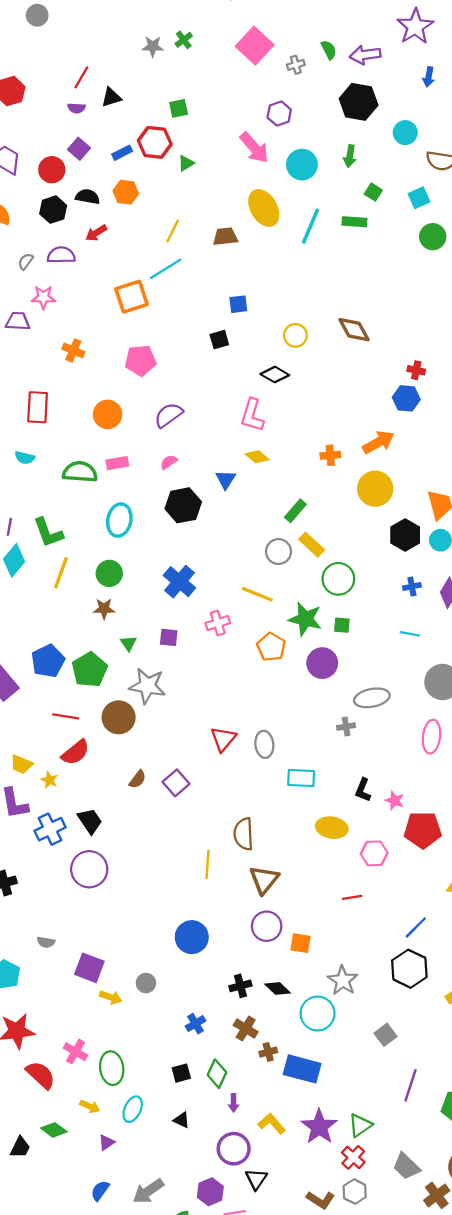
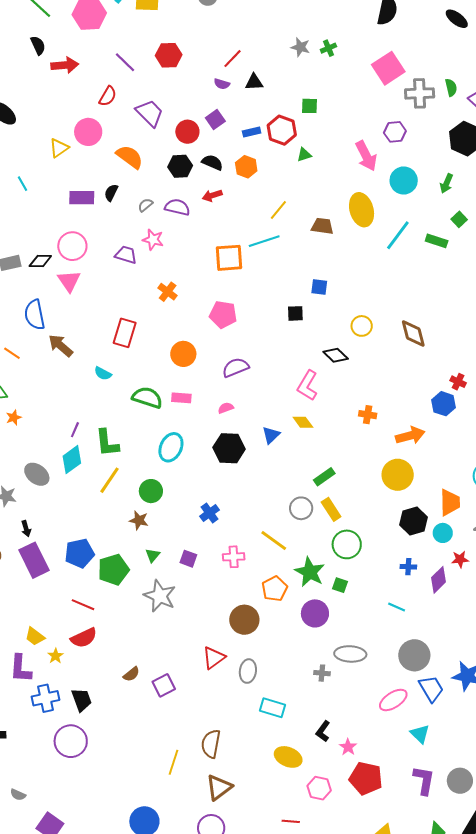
gray cross: (296, 65) -> (420, 93), size x1.8
orange cross: (330, 455) -> (368, 415), moved
blue cross: (179, 582) -> (210, 513), size x0.7
brown circle: (119, 717) -> (244, 620), moved
pink ellipse: (431, 737) -> (393, 700), turned 36

